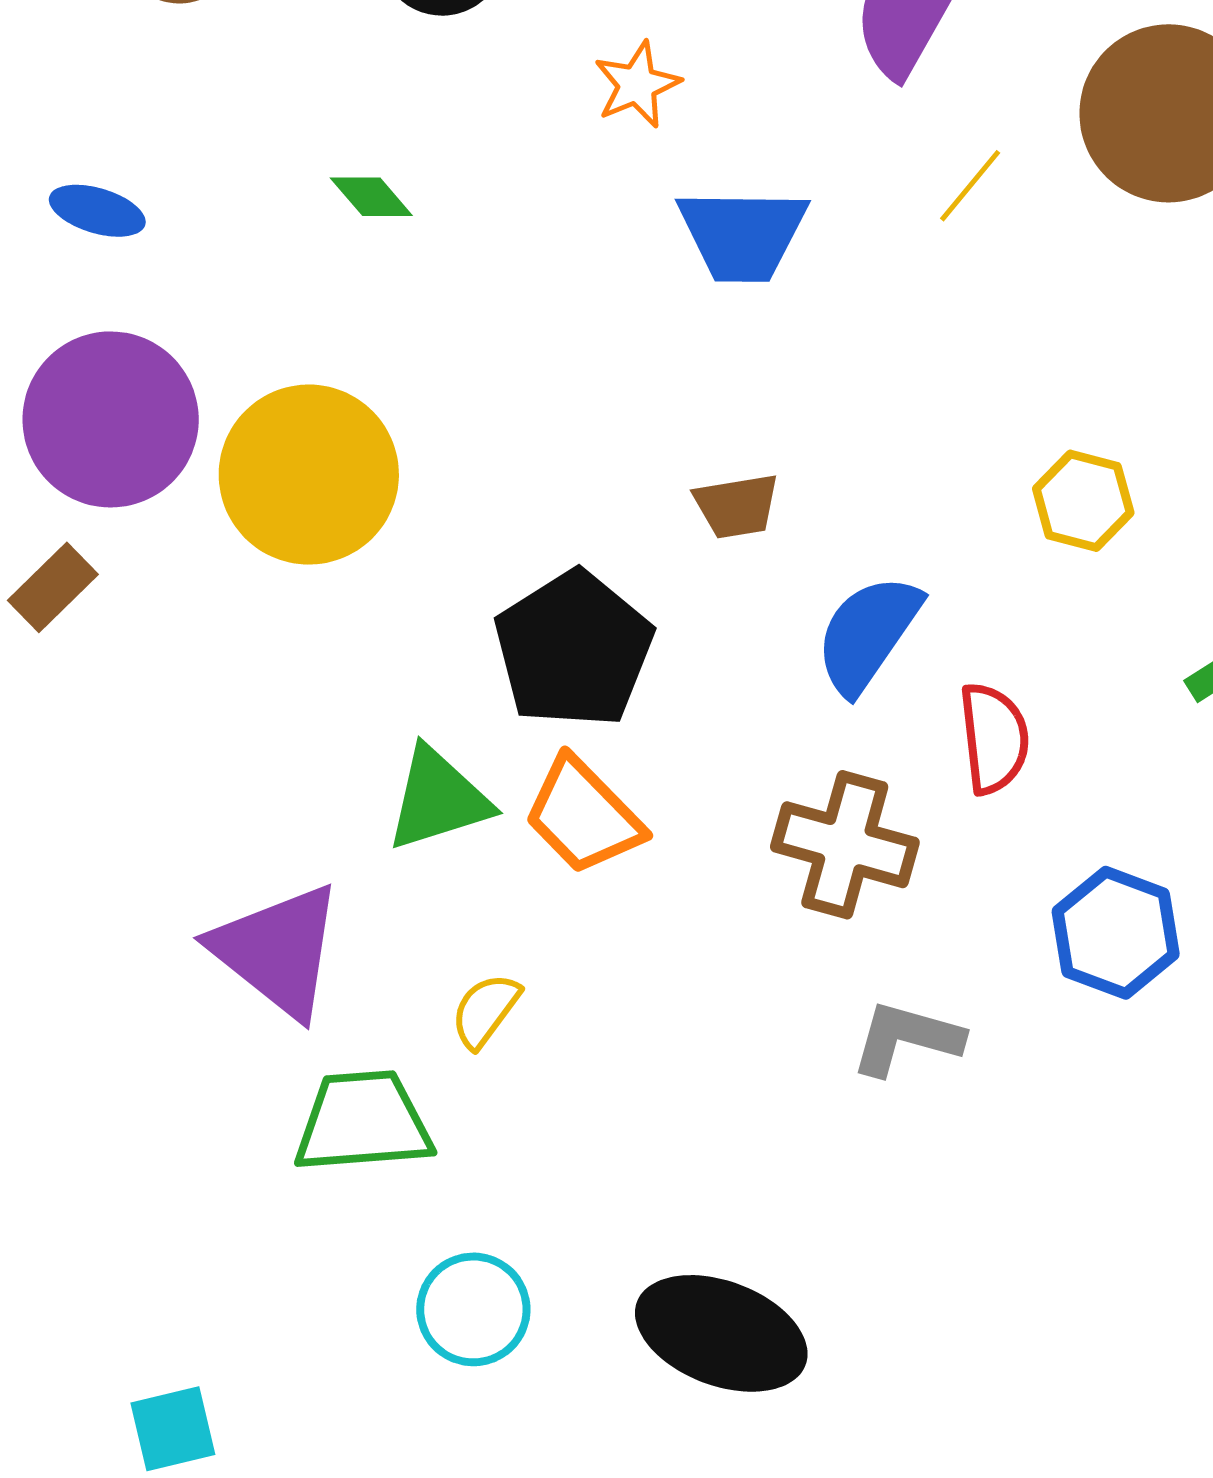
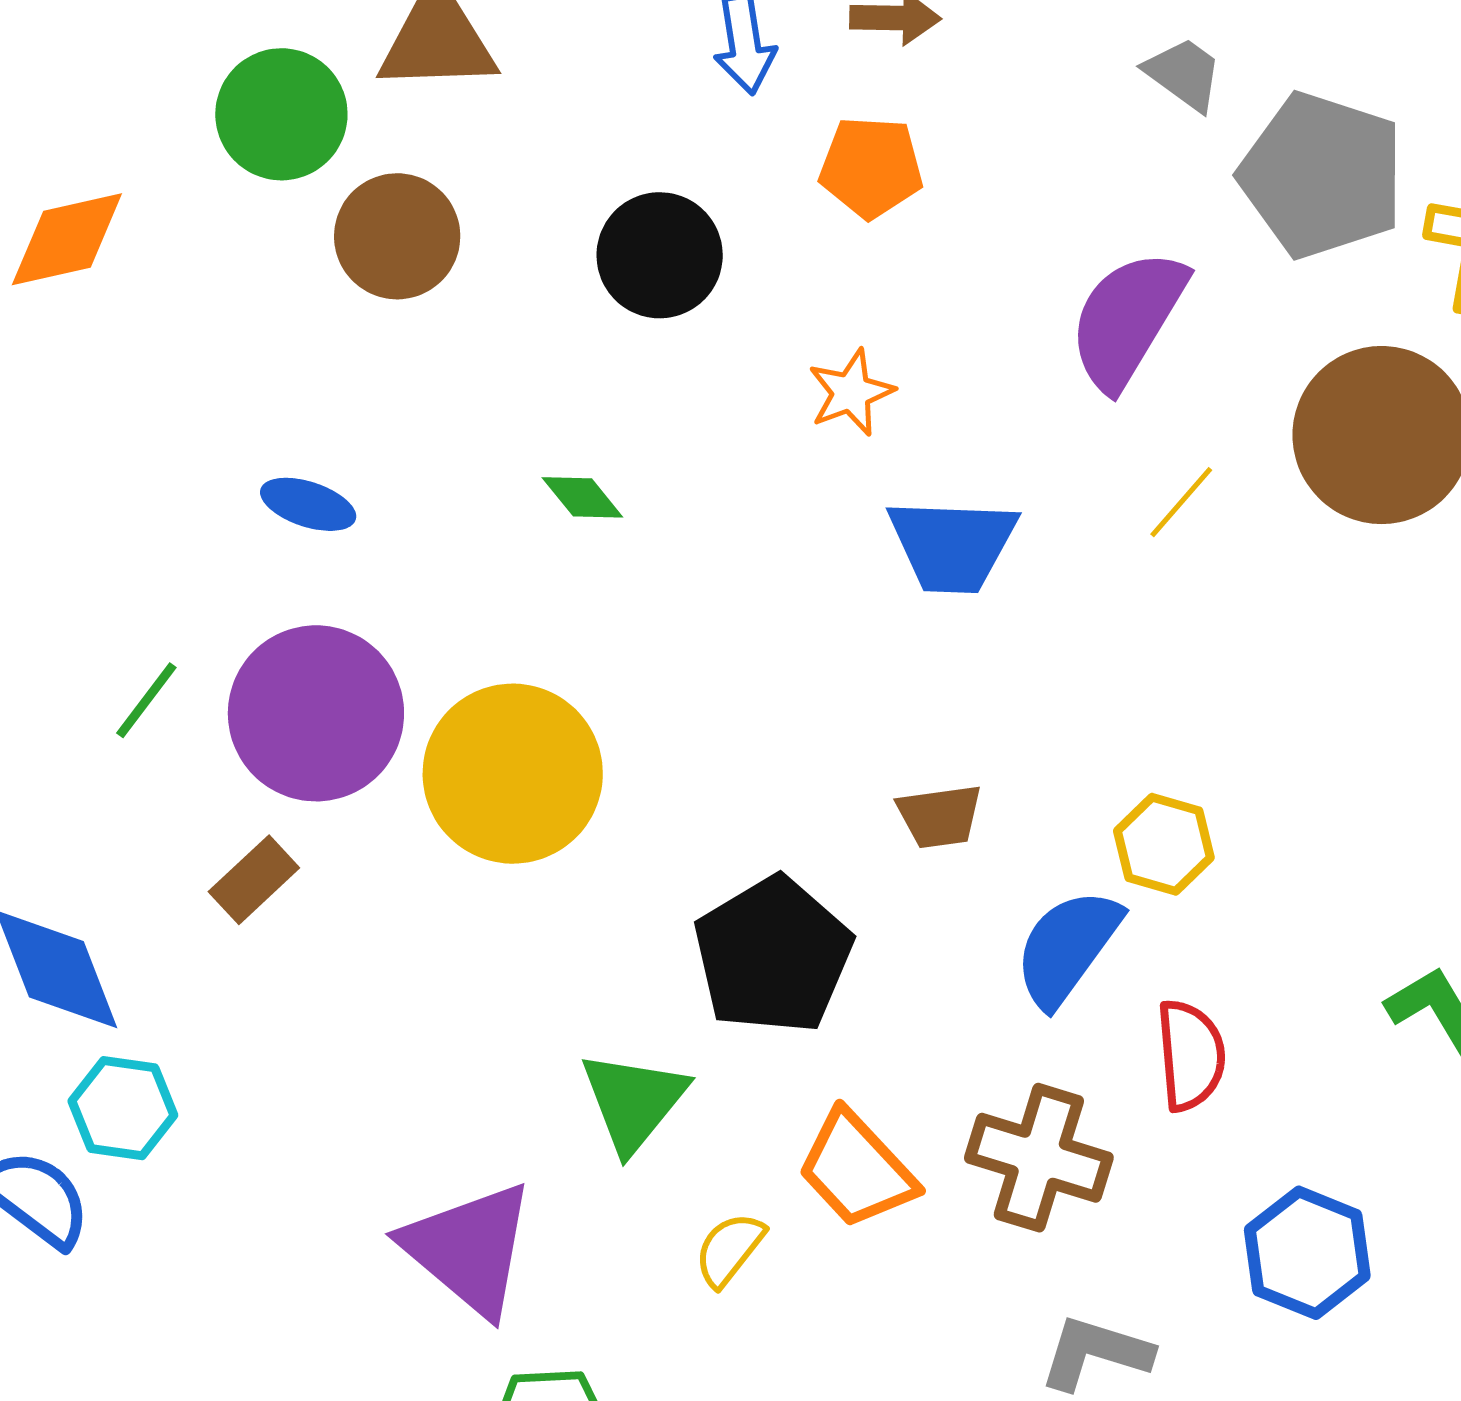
yellow hexagon: (1083, 501) -> (1164, 844), moved
green triangle: (438, 799) -> (634, 1101), turned -35
orange trapezoid: (583, 816) -> (857, 1169), moved
yellow semicircle: (485, 1010) -> (729, 1249), moved

